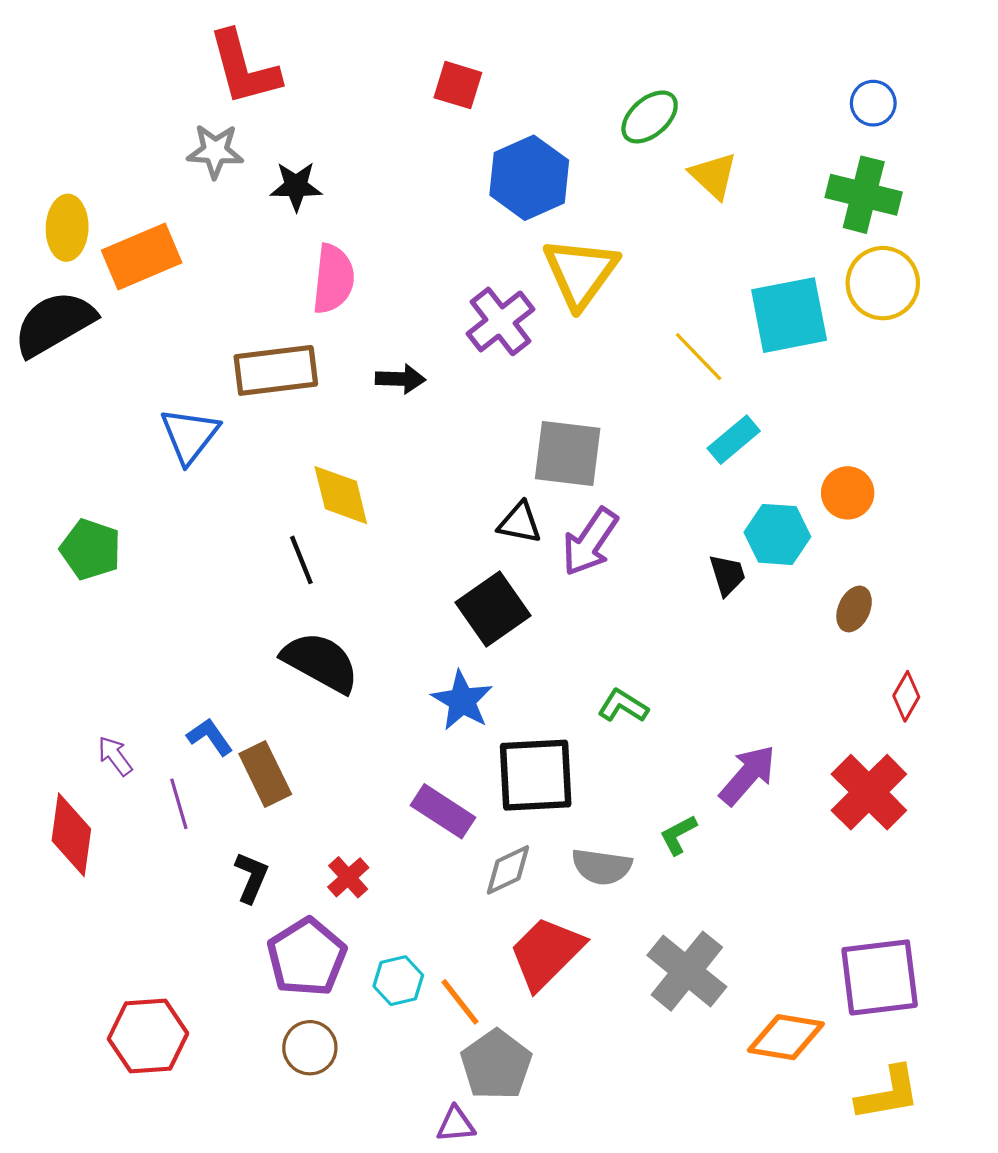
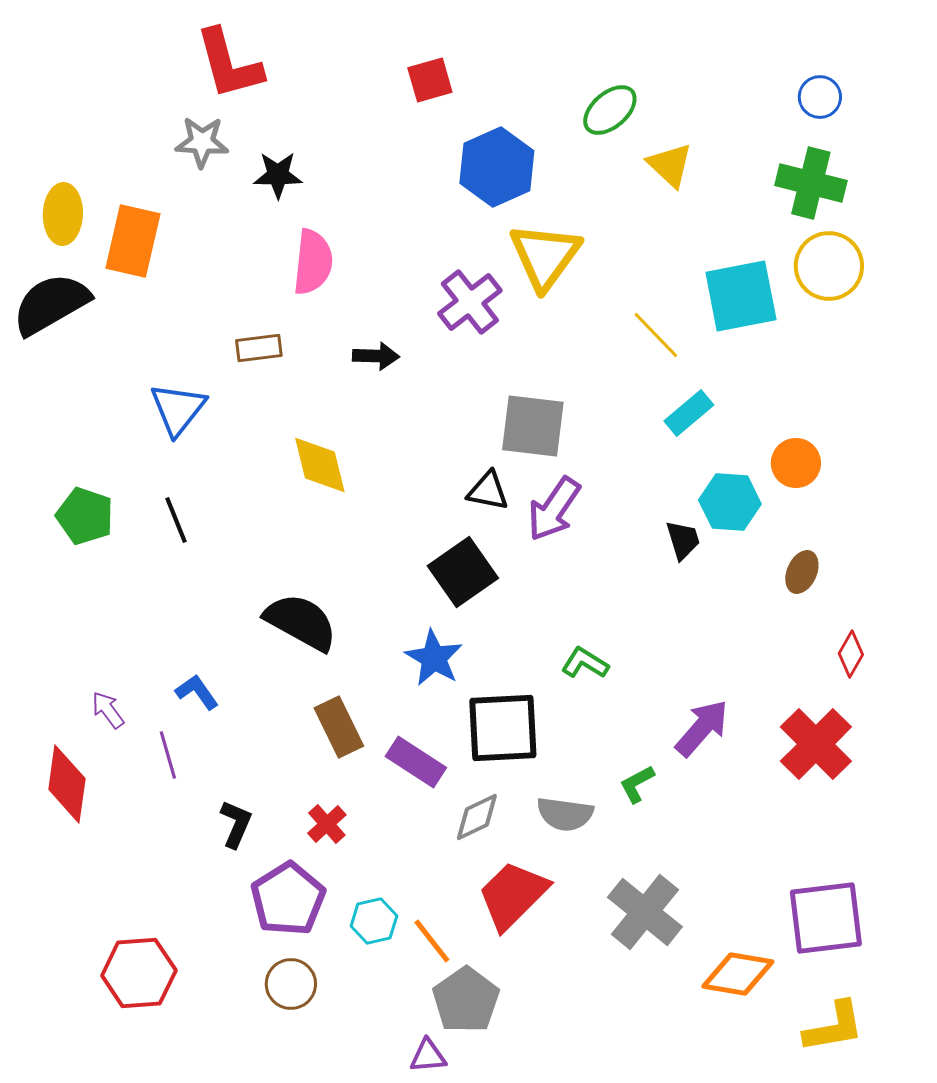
red square: (458, 85) -> (430, 80), turned -33
orange rectangle: (142, 256) -> (133, 241), turned -54
brown rectangle: (276, 370) -> (259, 348), size x0.6
black line: (301, 560) -> (176, 520), moved
brown rectangle: (265, 774) -> (339, 727), moved

